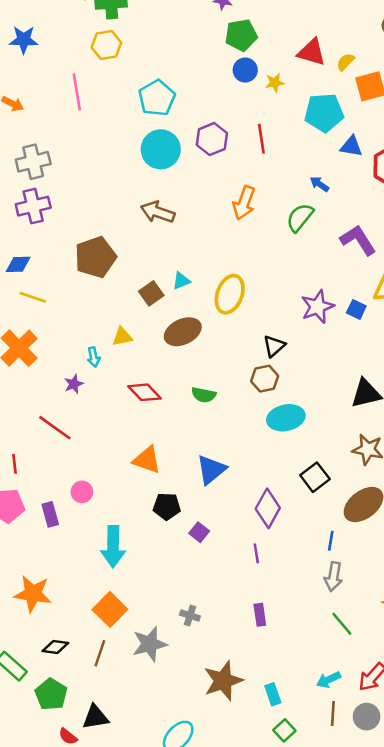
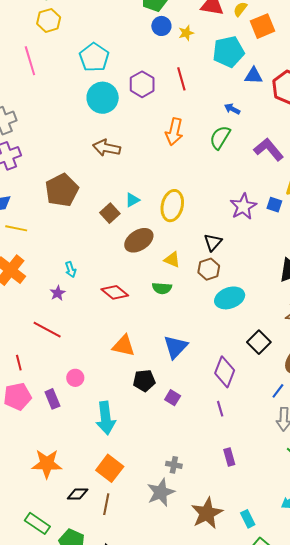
yellow triangle: (122, 337) -> (172, 260), moved, turned 42
blue line: (331, 541) -> (278, 391), turned 35
gray star: (150, 644) -> (161, 492), moved
black diamond: (55, 647) -> (78, 494), moved

